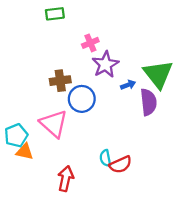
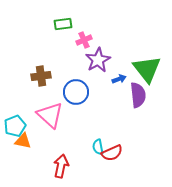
green rectangle: (55, 14) -> (63, 24), moved
brown cross: (60, 81) -> (41, 76), moved

